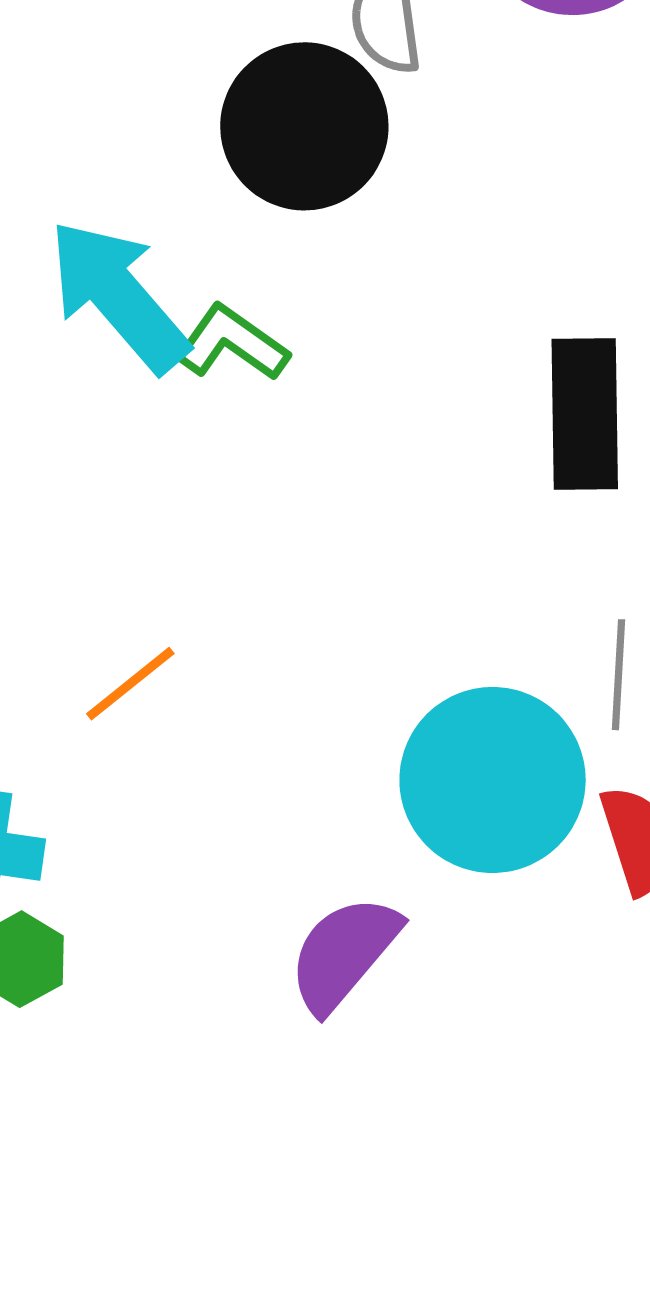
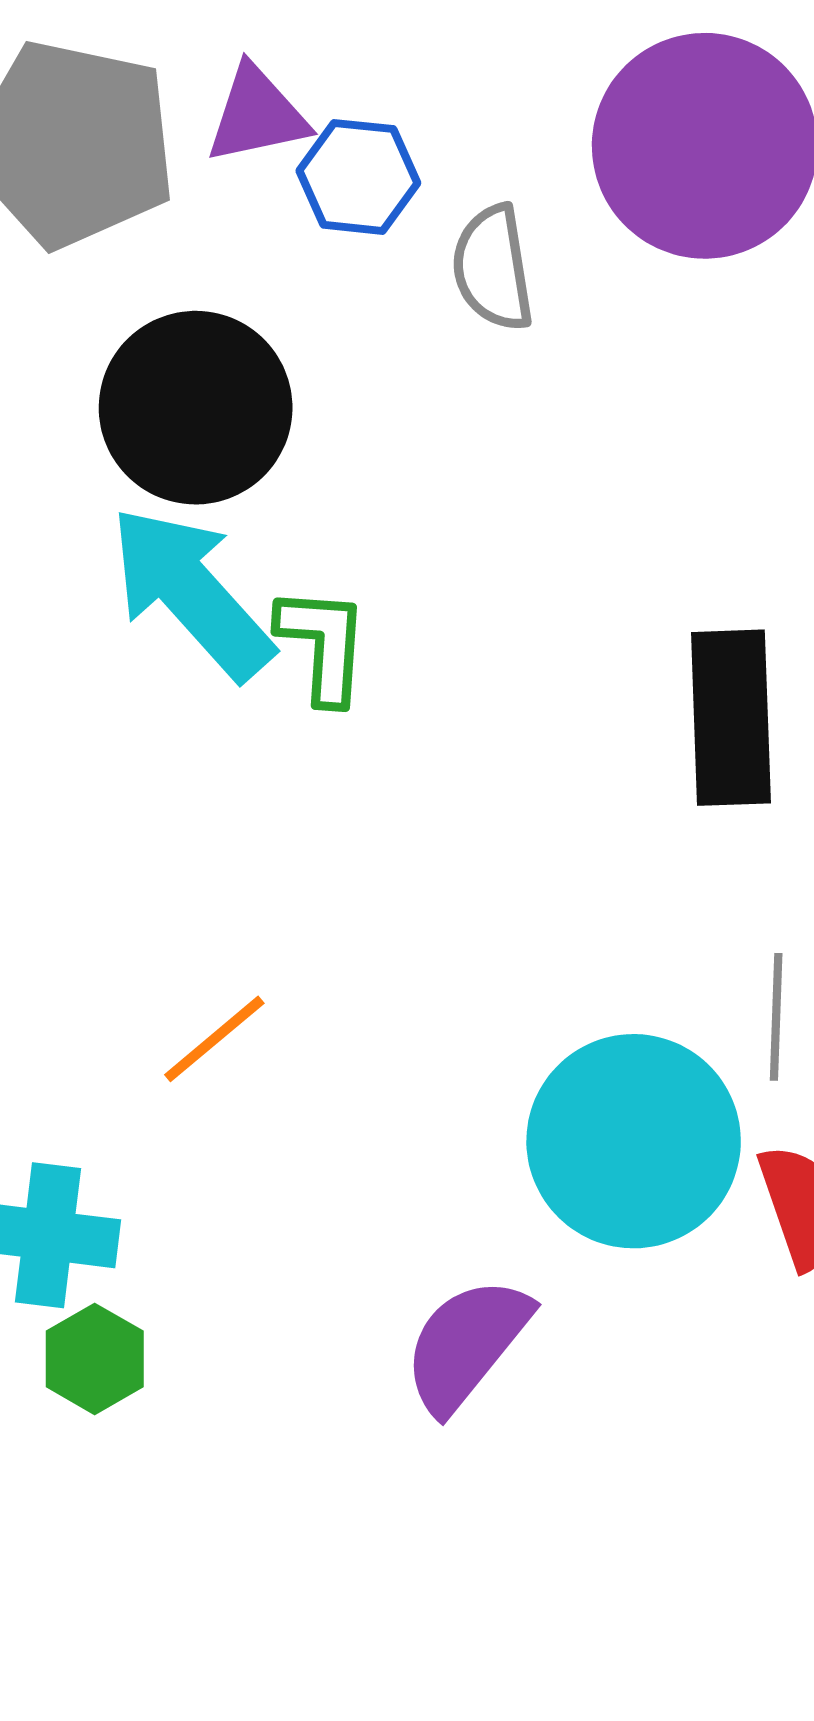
black circle: (304, 126) -> (196, 408), moved
green L-shape: (232, 343) -> (323, 645), turned 60

